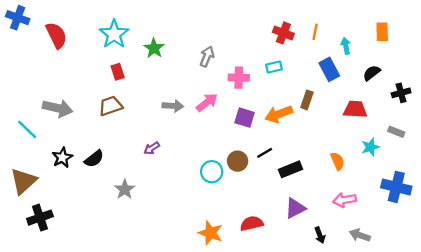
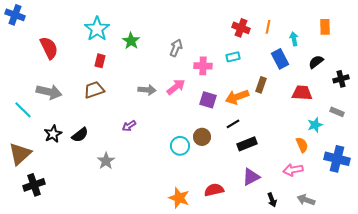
red semicircle: (56, 35) -> (49, 48), moved
red rectangle: (118, 72) -> (100, 61), turned 32
black line: (265, 153) -> (233, 124), moved
orange semicircle: (338, 161) -> (302, 145), moved

